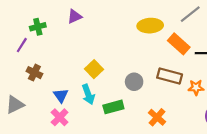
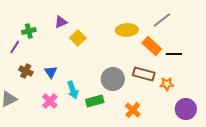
yellow square: (94, 69) -> (78, 38), moved
gray circle: (134, 82) -> (113, 79), size x1.5
blue triangle: (61, 95) -> (51, 72), moved
pink cross: (60, 117) -> (50, 101), moved

